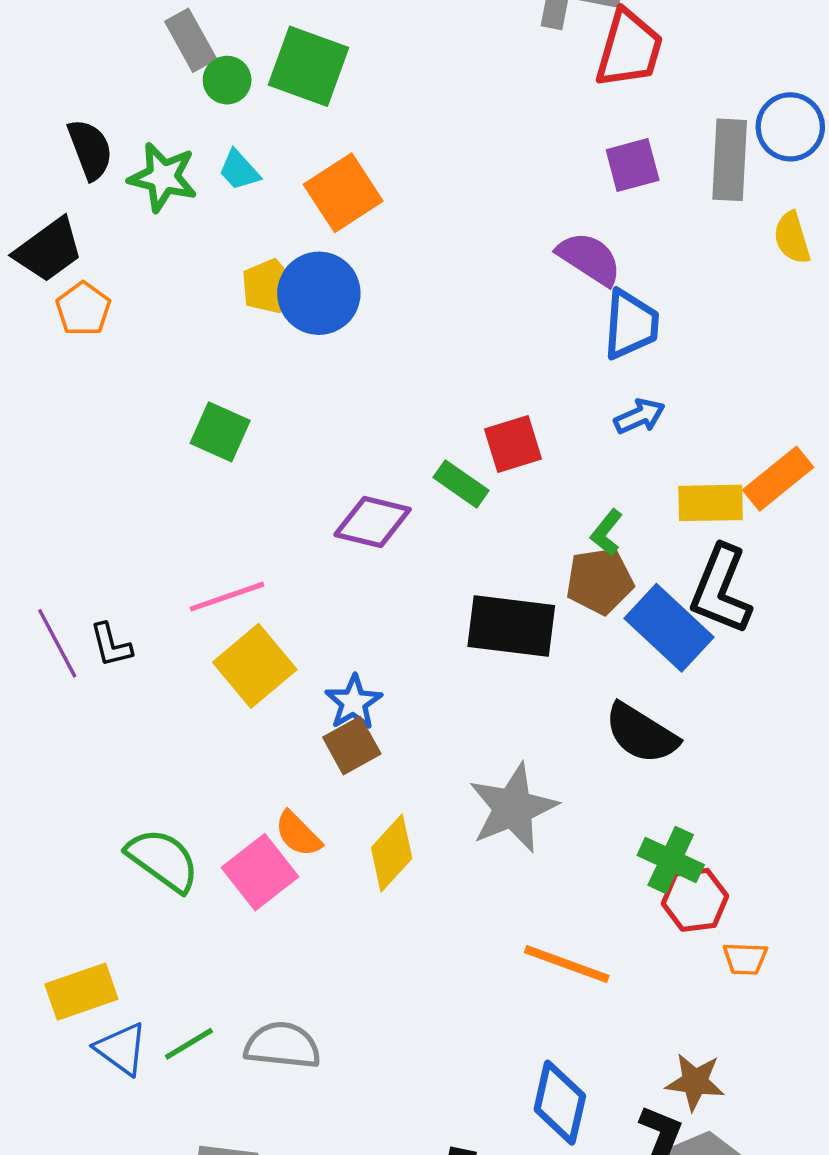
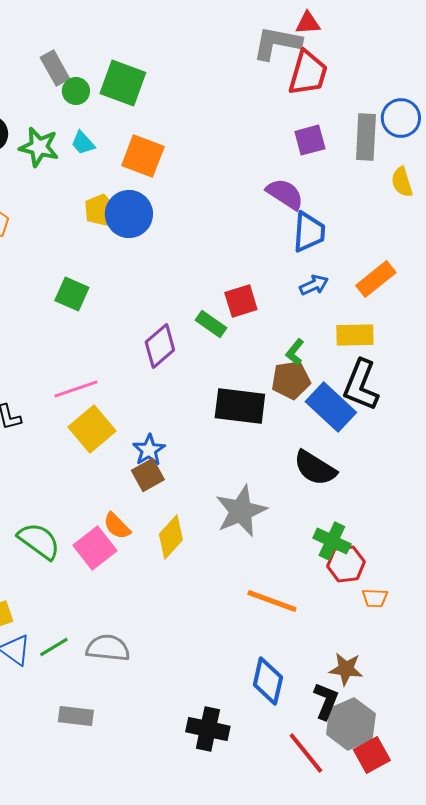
orange square: (343, 193) -> (143, 156), turned -36
orange rectangle: (778, 479) -> (376, 279), moved
purple diamond: (373, 522) -> (160, 346), turned -54

